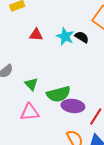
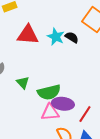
red triangle: (36, 35) -> (28, 35), size x1.6
pink triangle: (30, 112) -> (50, 112), moved

